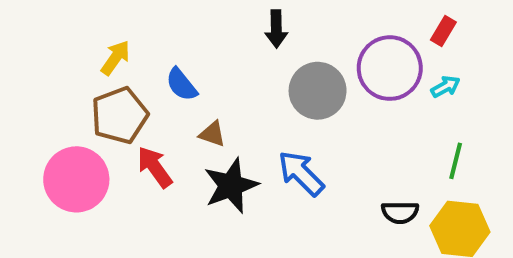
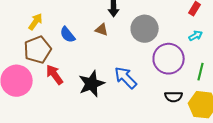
purple circle: (390, 68) -> (169, 59), moved
gray circle: (318, 91) -> (145, 29), moved
brown triangle: (212, 134) -> (102, 30), moved

